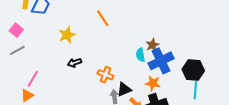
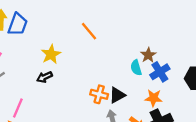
blue cross: (161, 61) -> (160, 72), size x0.7
black arrow: (74, 63) -> (45, 77), moved
black triangle: (124, 90) -> (117, 95), moved

